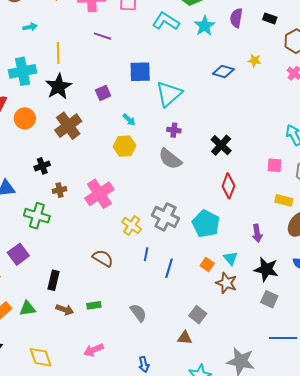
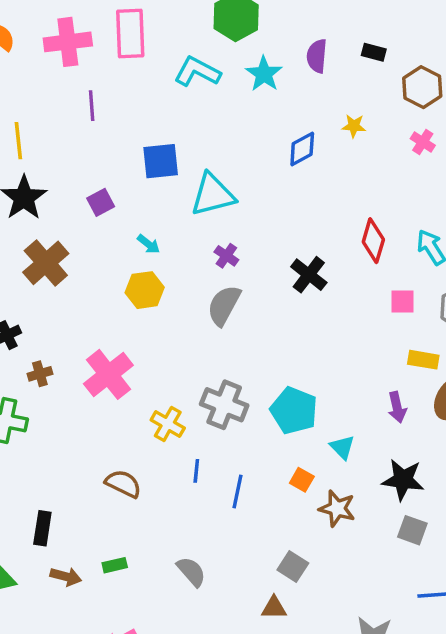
purple line: (102, 36) -> (92, 106), turned 72
blue diamond: (223, 71) -> (302, 149), turned -40
cyan triangle: (169, 94) -> (213, 195), turned 32
purple cross: (174, 130) -> (226, 256), turned 32
gray semicircle: (170, 159) -> (224, 305), turned 85
red diamond: (228, 186) -> (373, 241), moved
purple arrow: (257, 233) -> (397, 407), moved
cyan triangle: (231, 258) -> (342, 447), moved

